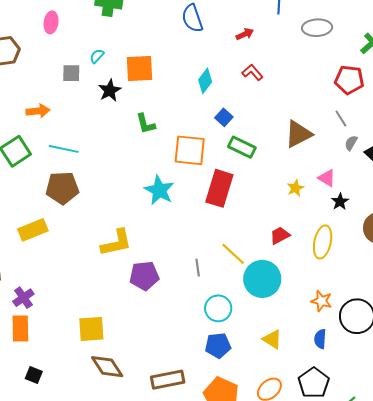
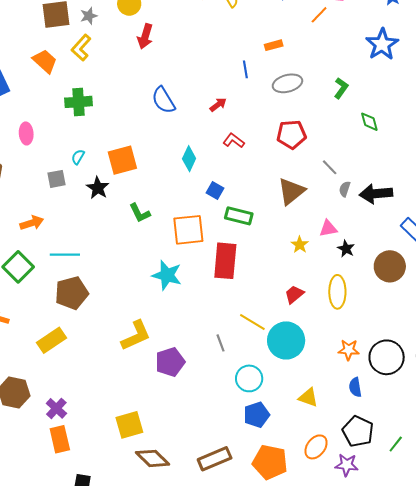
red pentagon: (349, 80) -> (291, 134), moved
pink triangle: (327, 178) -> (328, 228), turned -30

